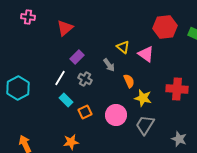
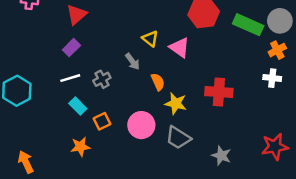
purple rectangle: (77, 57) -> (71, 48), moved
white line: (60, 78) -> (70, 78), turned 42
gray cross: (85, 79) -> (102, 79), turned 32
gray trapezoid: (145, 125) -> (178, 138), turned -90
orange star: (71, 142) -> (80, 147), moved

